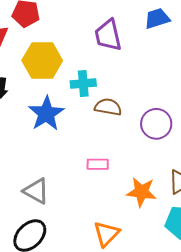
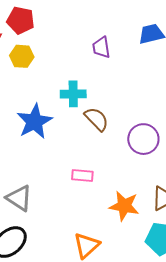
purple trapezoid: (108, 35) -> (101, 47), size x0.7
yellow hexagon: (42, 61) -> (22, 56), moved, size x0.6
brown semicircle: (108, 107) -> (97, 119), turned 32

